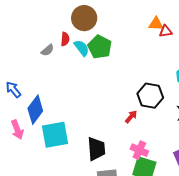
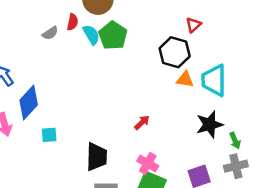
orange triangle: (156, 24) -> (185, 79), moved
red triangle: (166, 31) -> (193, 25), turned -40
black hexagon: (150, 96) -> (175, 52), moved
cyan square: (55, 135) -> (49, 135), size x0.5

